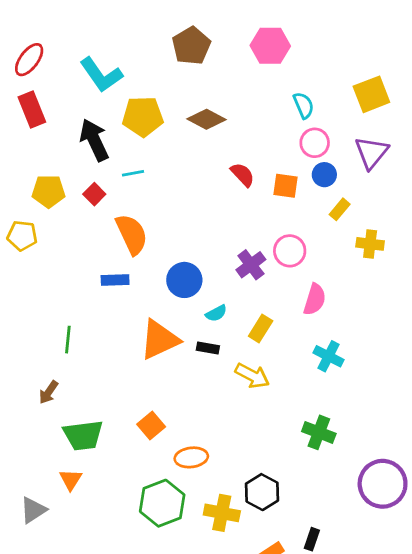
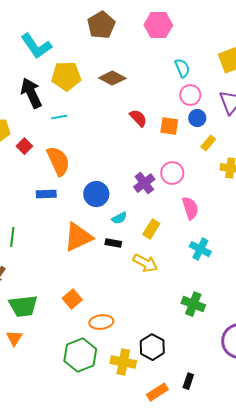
red square: (94, 194) -> (24, 146), moved
pink semicircle: (315, 299) -> (190, 208), turned -35

